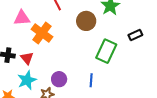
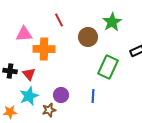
orange cross: (42, 33) -> (44, 49), turned -35

